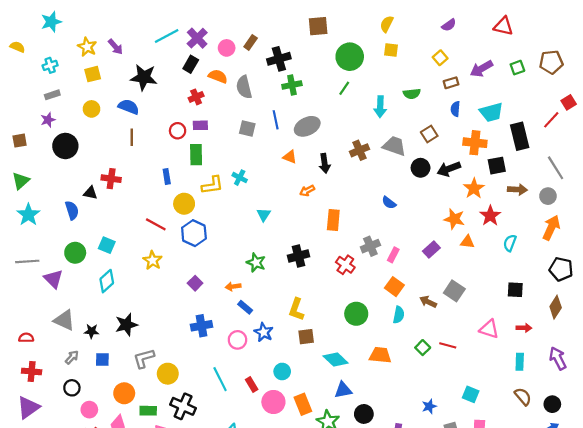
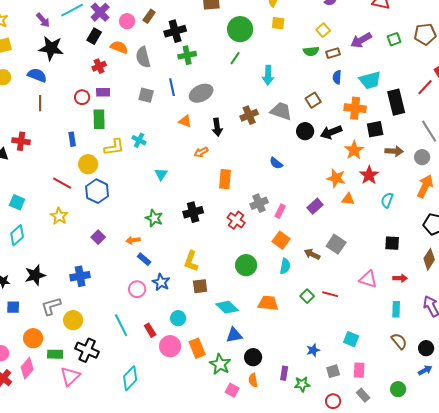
purple arrow: (115, 47) -> (43, 20), moved
green semicircle: (412, 94) -> (311, 51), moved
blue cross: (202, 326) -> (80, 276), moved

